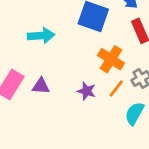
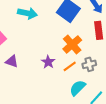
purple triangle: (41, 86) -> (12, 61), moved

